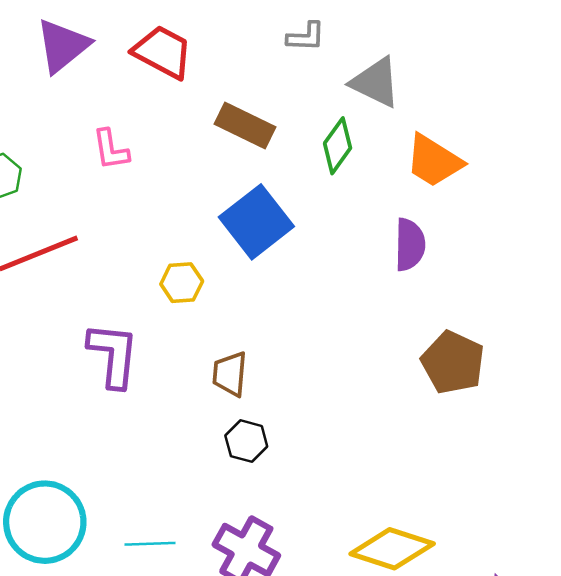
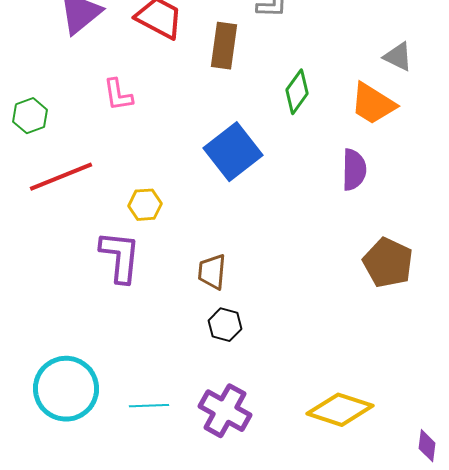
gray triangle: (376, 82) -> (398, 57), moved, size x0.7
brown rectangle: (245, 125) -> (224, 46), moved, turned 72
yellow hexagon: (182, 283) -> (145, 205), moved

